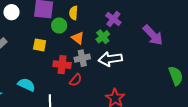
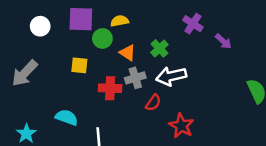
yellow semicircle: (74, 13) -> (120, 21), turned 80
purple cross: (113, 19) -> (193, 24), moved
purple arrow: (153, 35) -> (223, 41), size x0.6
red semicircle: (76, 80) -> (153, 103), moved

